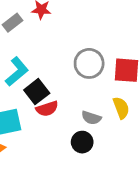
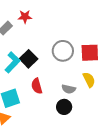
black square: (37, 92) -> (29, 59), moved
red semicircle: (47, 109) -> (37, 86), turned 98

